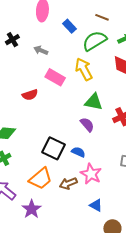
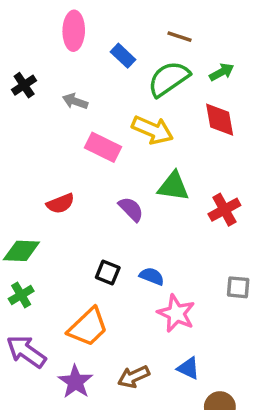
yellow arrow: (84, 69) -> (153, 130), turned 145
red semicircle: (30, 95) -> (60, 203), moved
purple semicircle: (87, 125) -> (131, 209), moved
black square: (54, 148) -> (108, 273), size x0.6
brown arrow: (68, 183) -> (134, 377), moved

